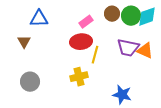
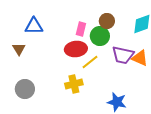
green circle: (131, 16) -> (100, 36), moved
pink rectangle: (86, 22) -> (81, 29), turned -40
yellow line: (95, 55) -> (90, 62), turned 36

